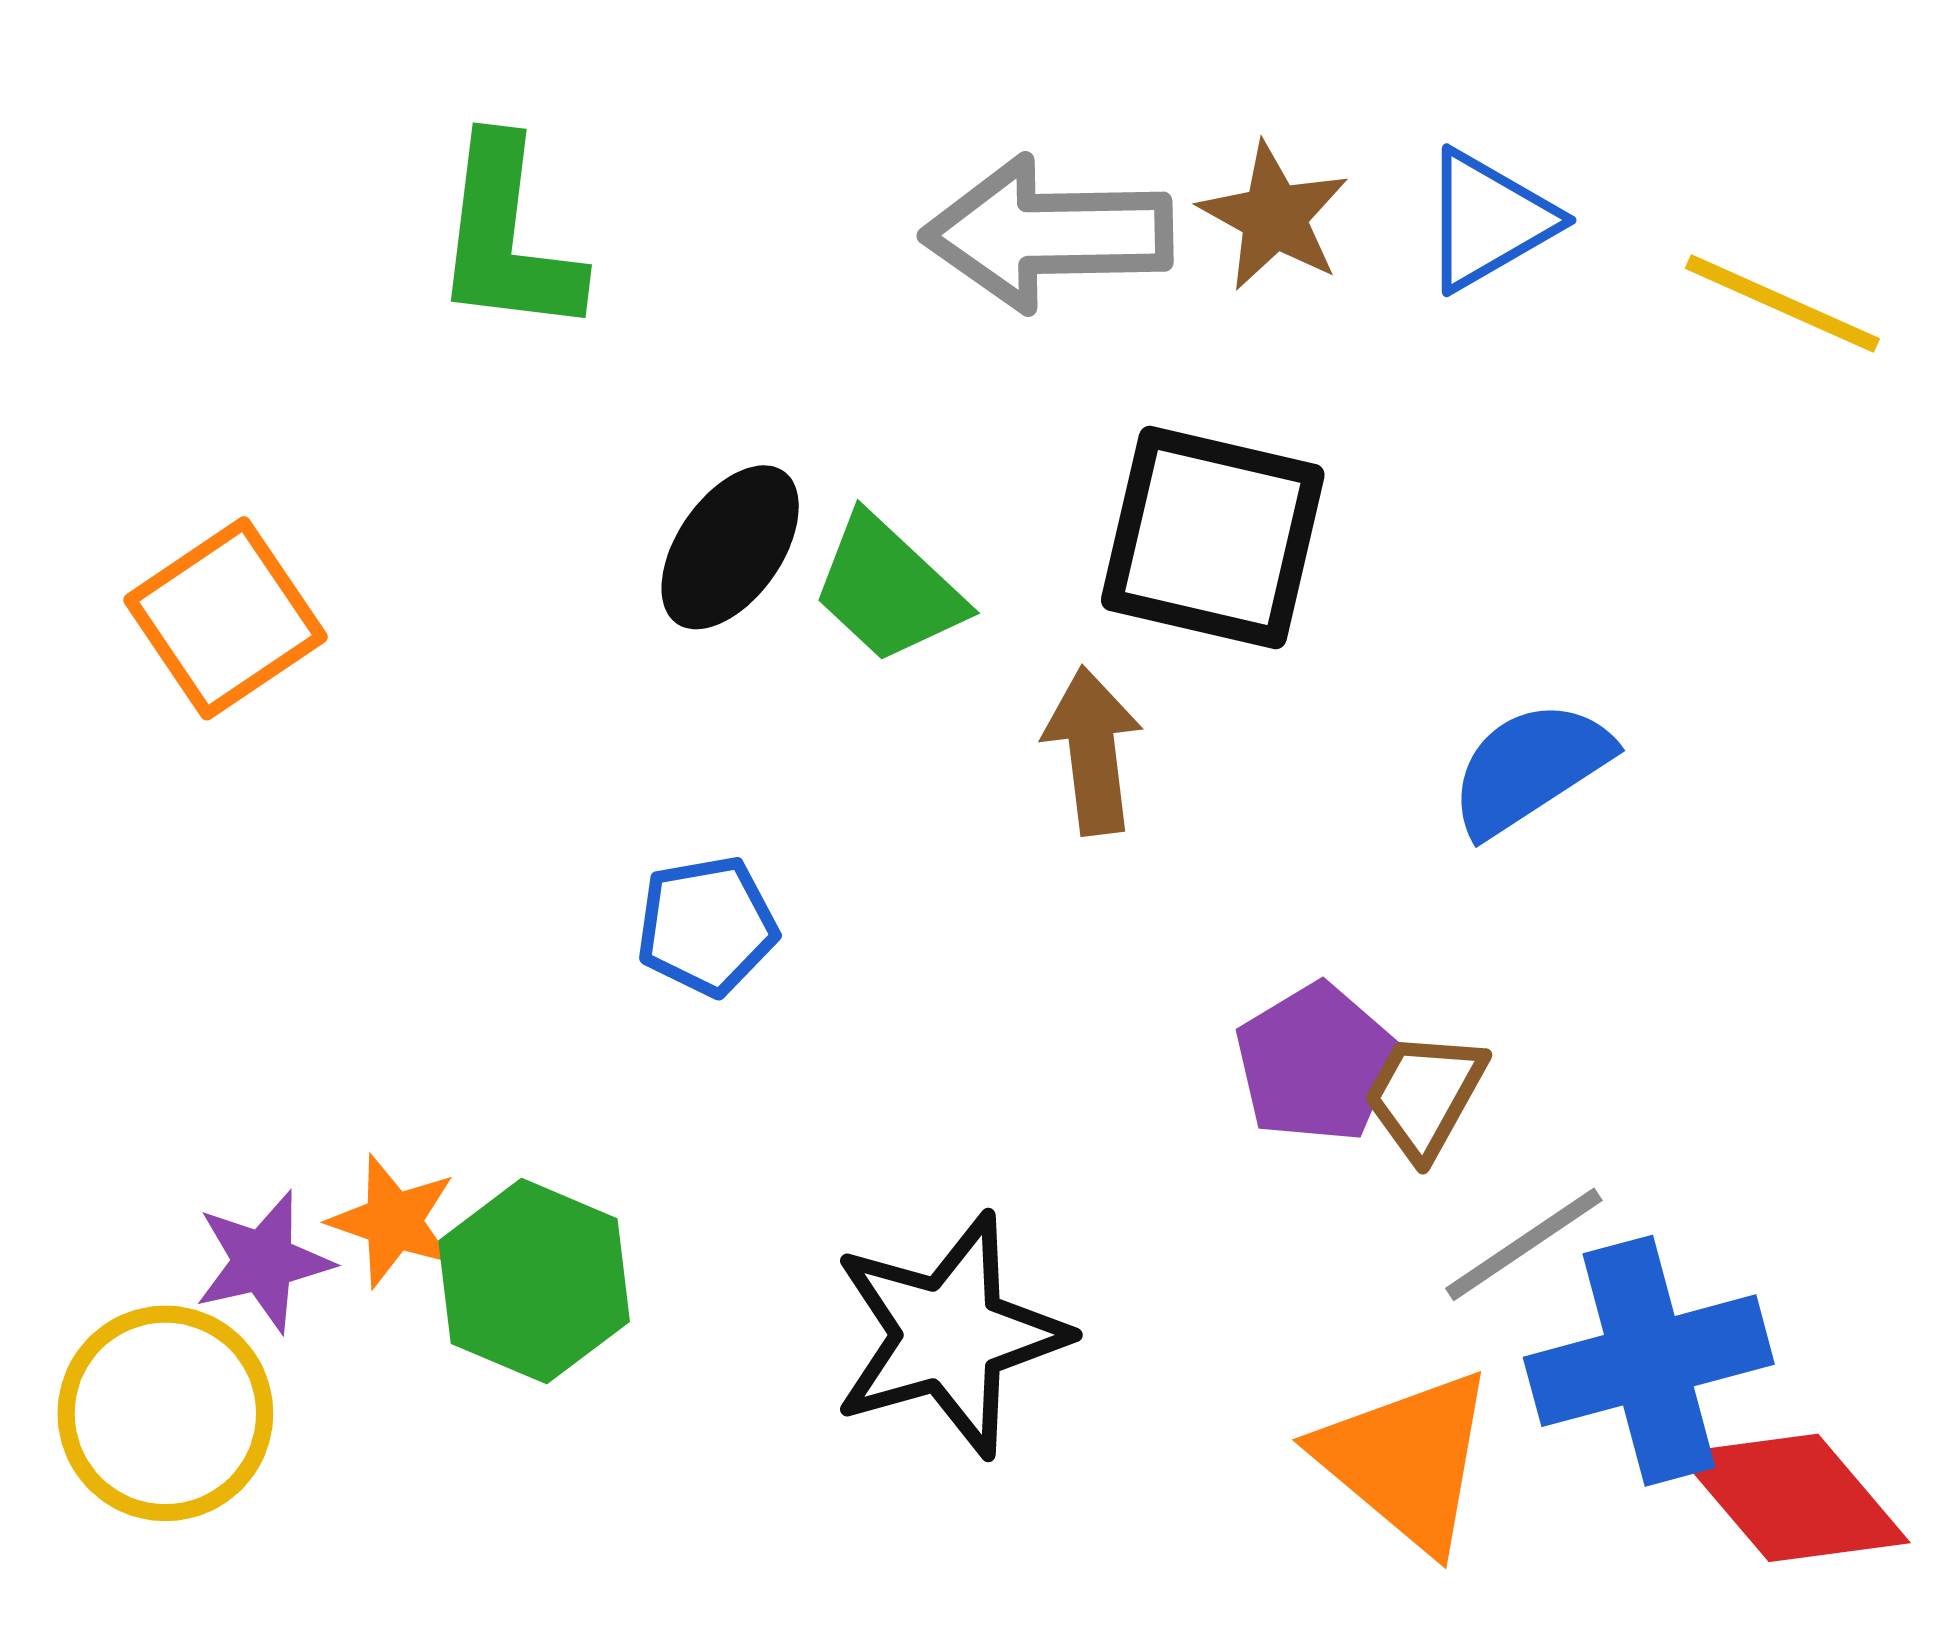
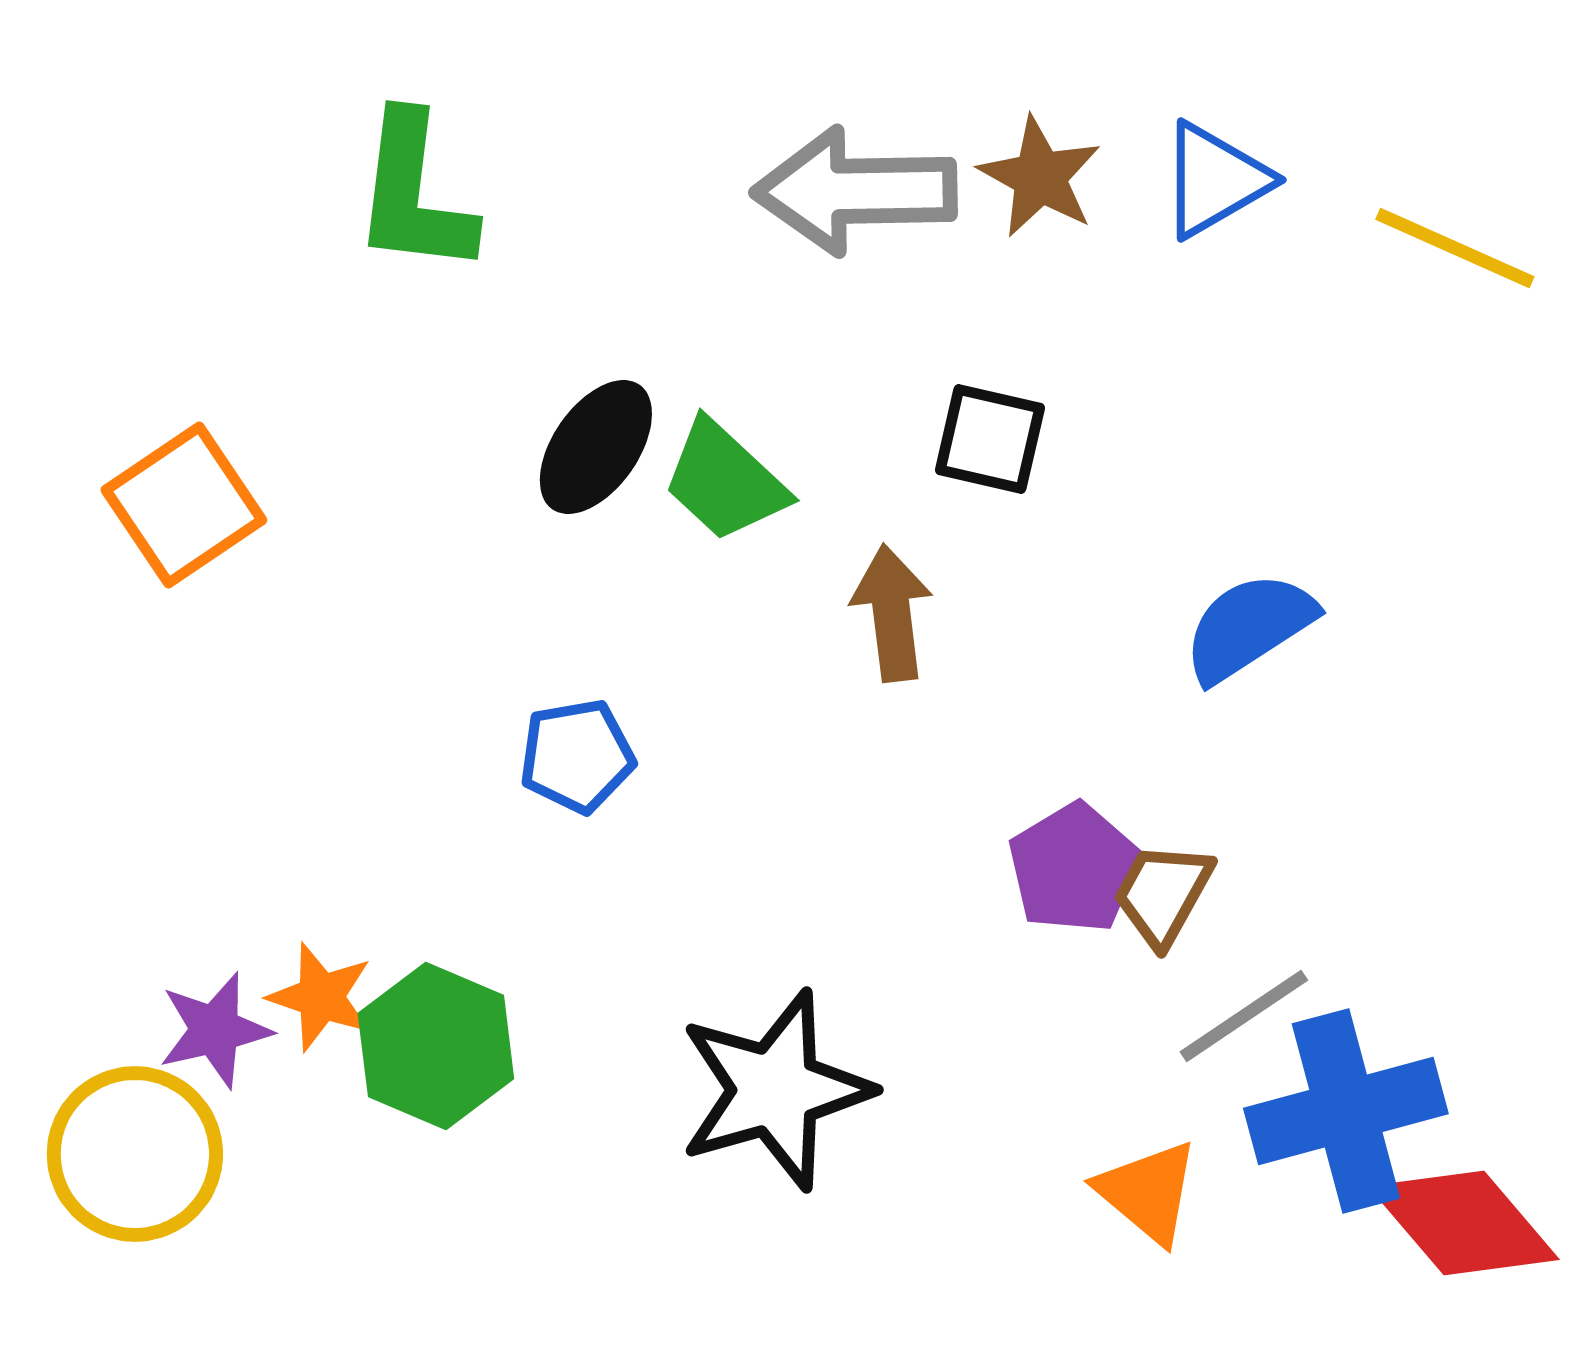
black square: (1213, 538) -> (990, 439), size x0.6
orange triangle: (1406, 1460) -> (1148, 1192), size x0.7

